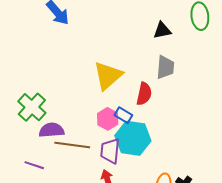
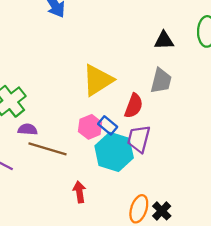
purple semicircle: (52, 130) -> (28, 129), size x0.7
purple trapezoid: (110, 151) -> (139, 139), moved

